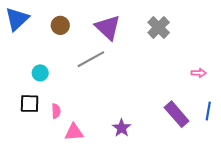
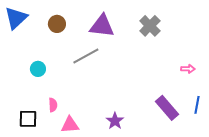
purple triangle: (108, 27) -> (102, 26), turned -36
black square: (30, 104) -> (28, 119), moved

